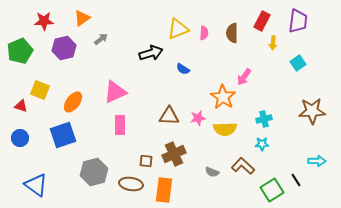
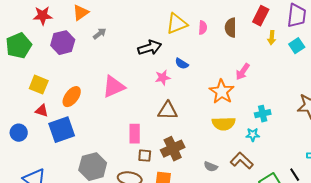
cyan square: (298, 63) -> (297, 46), moved
red triangle: (21, 106) -> (42, 111), moved
pink star: (198, 118) -> (163, 78), moved
pink rectangle: (120, 125) -> (135, 134), moved
cyan star: (262, 144) -> (253, 135), moved

